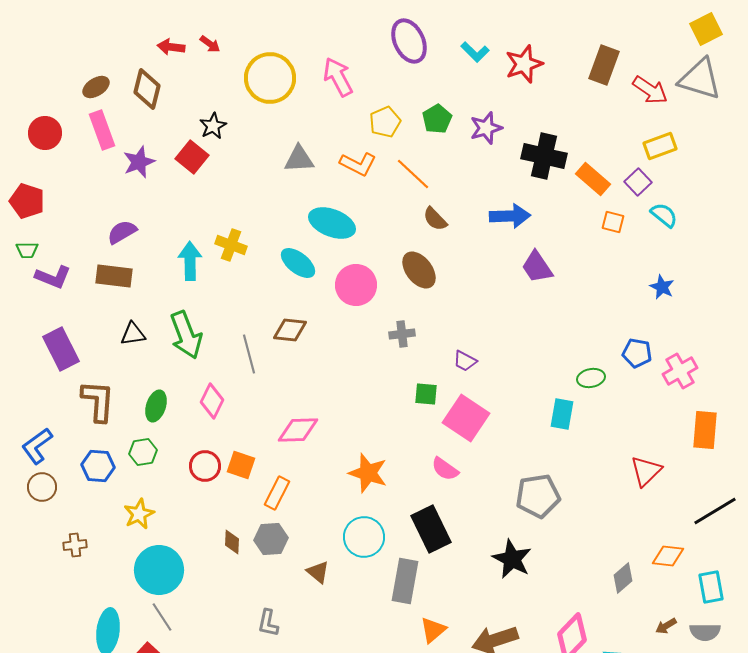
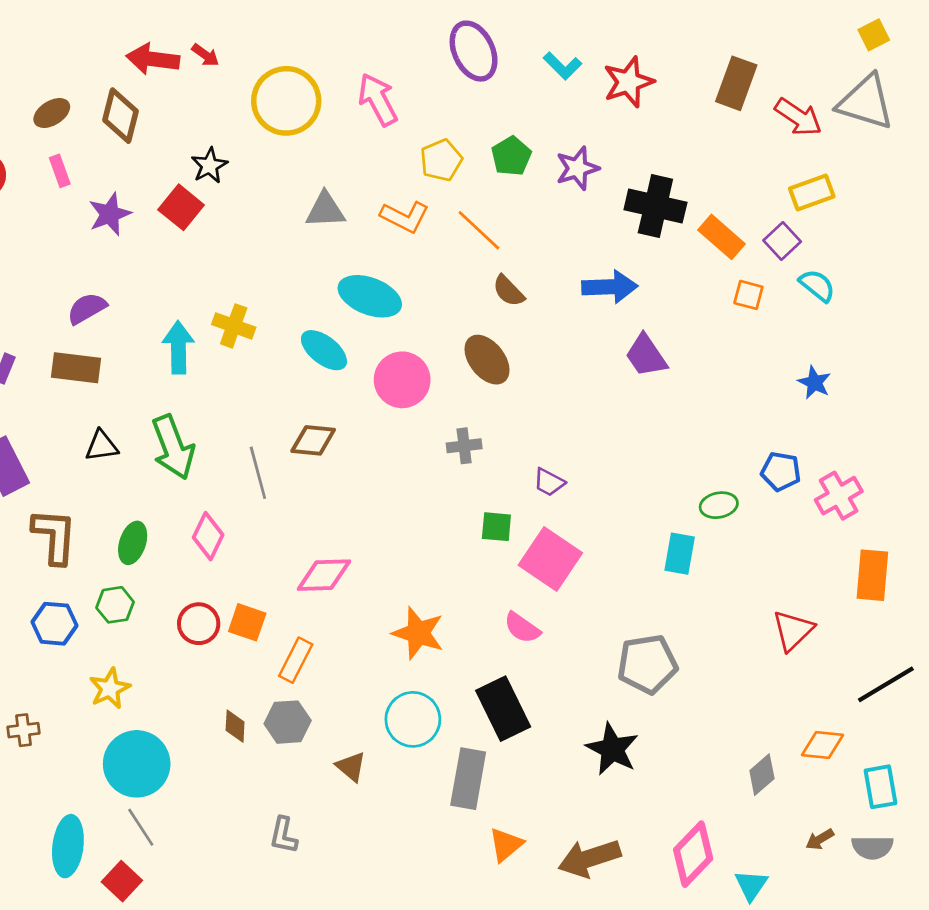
yellow square: (706, 29) -> (874, 35), size x0.7
red arrow: (171, 47) -> (153, 59), size x1.4
pink rectangle: (102, 130) -> (60, 171), size x0.6

